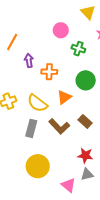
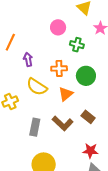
orange cross: (49, 72) -> (59, 68), moved
yellow semicircle: (37, 103) -> (37, 87), moved

